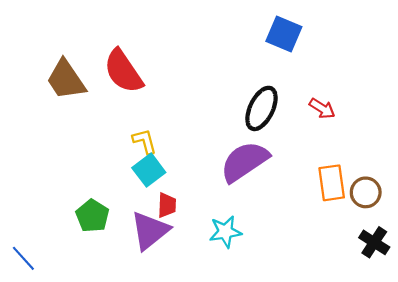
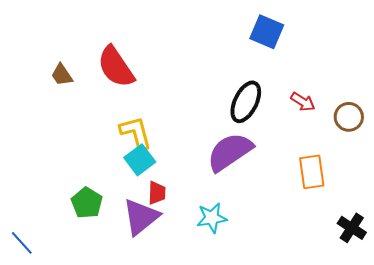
brown trapezoid: (66, 80) -> (62, 75), size x0.6
yellow L-shape: (145, 141) -> (136, 133), size x1.4
brown circle: (366, 192) -> (349, 117), moved

